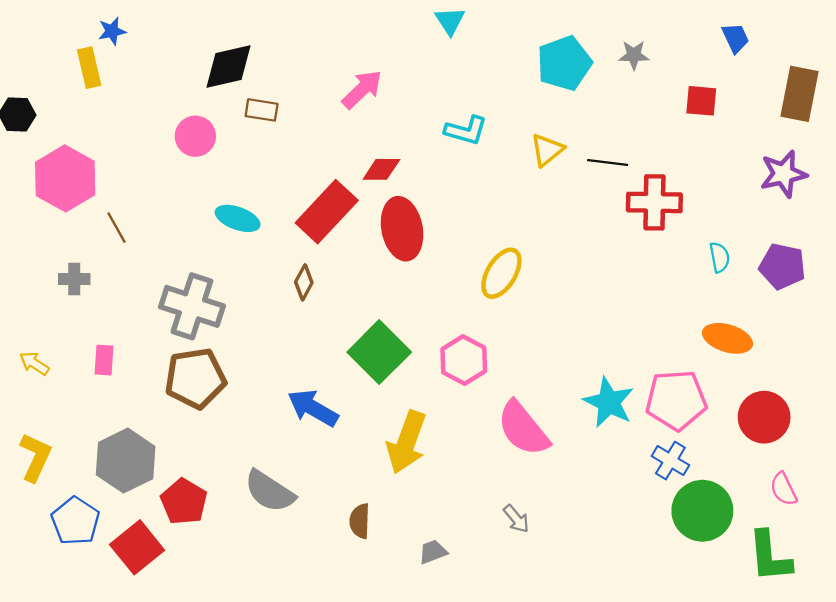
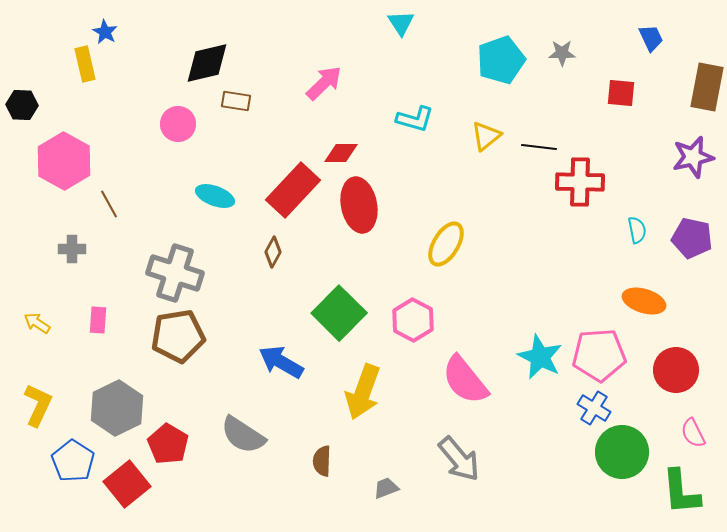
blue star: (112, 31) -> (105, 32), turned -30
gray arrow: (516, 519) -> (459, 459), size x1.8

